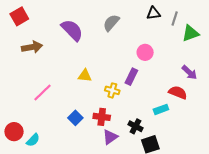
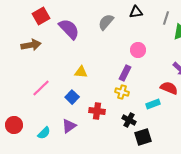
black triangle: (154, 13) -> (136, 12), moved
red square: (19, 16) -> (41, 16), moved
yellow cross: (112, 90) -> (122, 92), moved
blue square: (75, 118) -> (72, 97), moved
purple triangle: (110, 137) -> (69, 126), moved
cyan semicircle: (33, 140) -> (44, 133), moved

